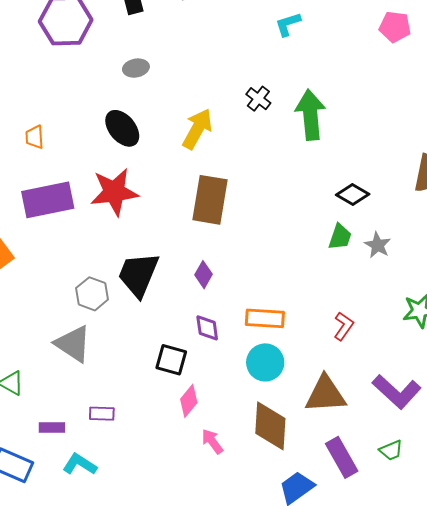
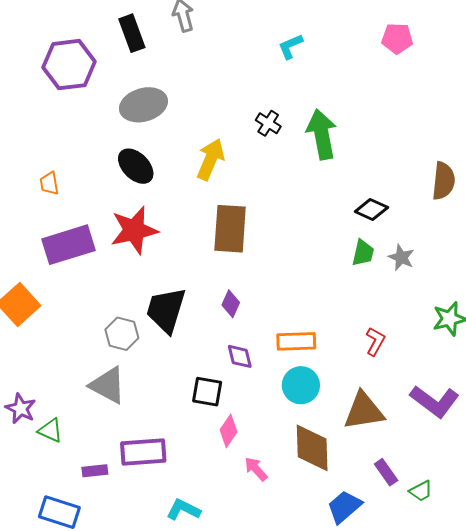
gray ellipse: (136, 68) -> (143, 105), size x1.8
purple rectangle: (102, 414) -> (143, 452), size x1.8
green trapezoid: (391, 450) -> (421, 491), moved
purple rectangle: (342, 457) -> (386, 472), size x0.7
cyan L-shape: (80, 464) -> (183, 510), moved

